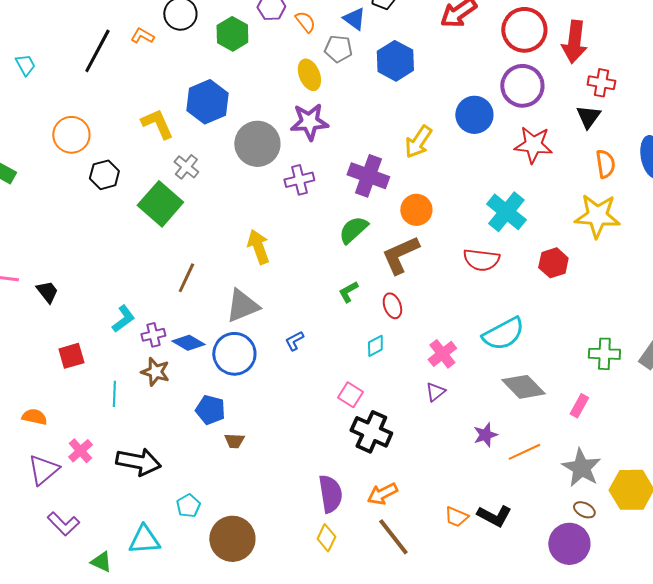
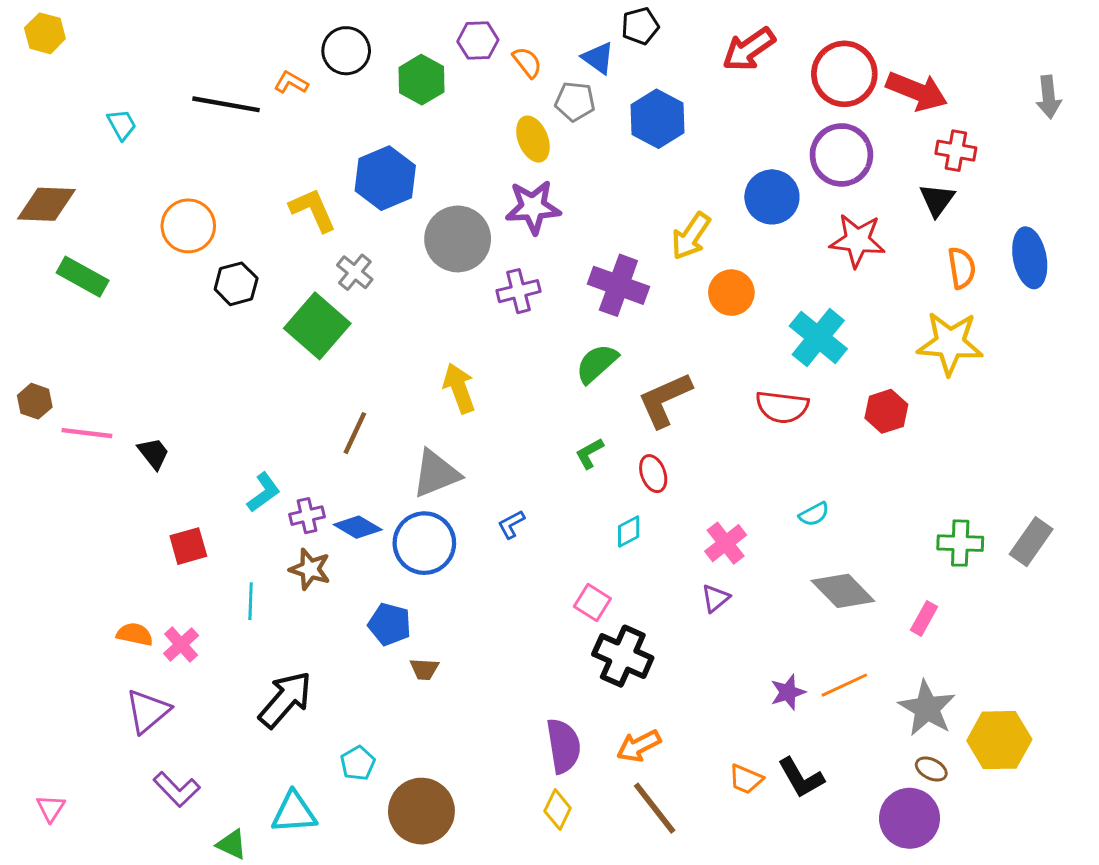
red arrow: (574, 42) -> (917, 91), turned -75
black line: (97, 51) -> (226, 104), turned 72
orange circle: (416, 210) -> (731, 293), moved
cyan semicircle: (503, 334) -> (814, 514), size x0.5
purple star: (485, 435) -> (788, 692), moved
pink cross: (80, 451) -> (181, 644), moved
black arrow: (138, 462) -> (285, 700), turned -60
black L-shape: (494, 516) -> (801, 778), turned 32

